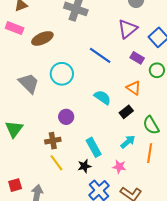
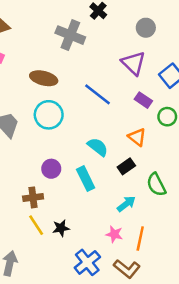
purple triangle: (128, 29) -> (133, 63), turned -40
brown ellipse: (42, 38) -> (44, 78), moved, turned 35
cyan rectangle: (94, 147) -> (86, 179), moved
orange line: (150, 153) -> (140, 239), moved
black star: (84, 166) -> (61, 228), moved

